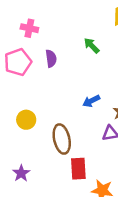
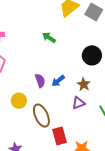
purple semicircle: (51, 58) -> (40, 81), moved
yellow circle: (26, 120) -> (19, 101), moved

